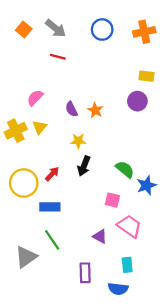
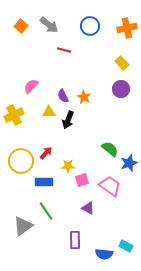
red line: (58, 57) -> (64, 50), moved
yellow rectangle: (147, 76) -> (122, 63), moved, turned 40
yellow triangle: (40, 127) -> (49, 112), moved, turned 48
yellow star: (78, 141) -> (68, 166), moved
black arrow: (84, 166) -> (68, 120), moved
pink square: (112, 200) -> (82, 180), moved, turned -32
pink trapezoid: (129, 226) -> (110, 186), moved
cyan rectangle: (127, 265) -> (126, 246), moved, turned -56

